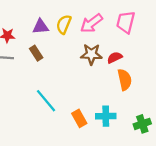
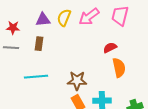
brown rectangle: (36, 53) -> (39, 44), turned 40
brown star: (91, 54) -> (77, 81), moved
cyan line: (46, 101) -> (36, 77), moved, turned -55

